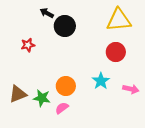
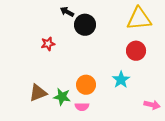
pink arrow: (131, 89) -> (152, 105), moved
pink semicircle: (62, 108) -> (82, 107), turned -144

